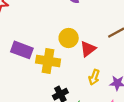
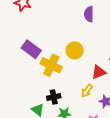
red triangle: (88, 49) -> (99, 72), moved

